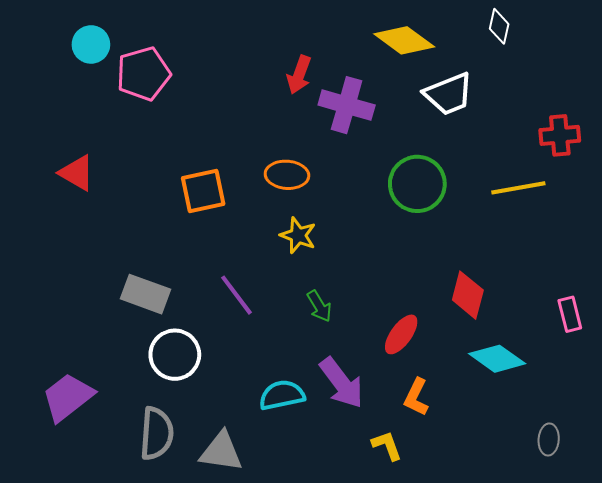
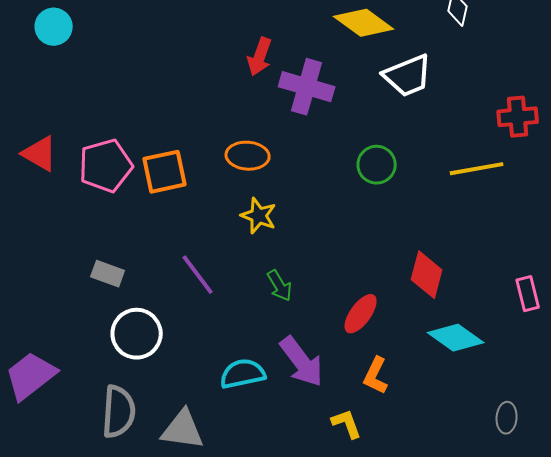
pink pentagon: (143, 74) -> (106, 166), moved
green circle: (417, 184) -> (377, 165), size x0.7
gray rectangle: (145, 294) -> (108, 274), size x0.7

